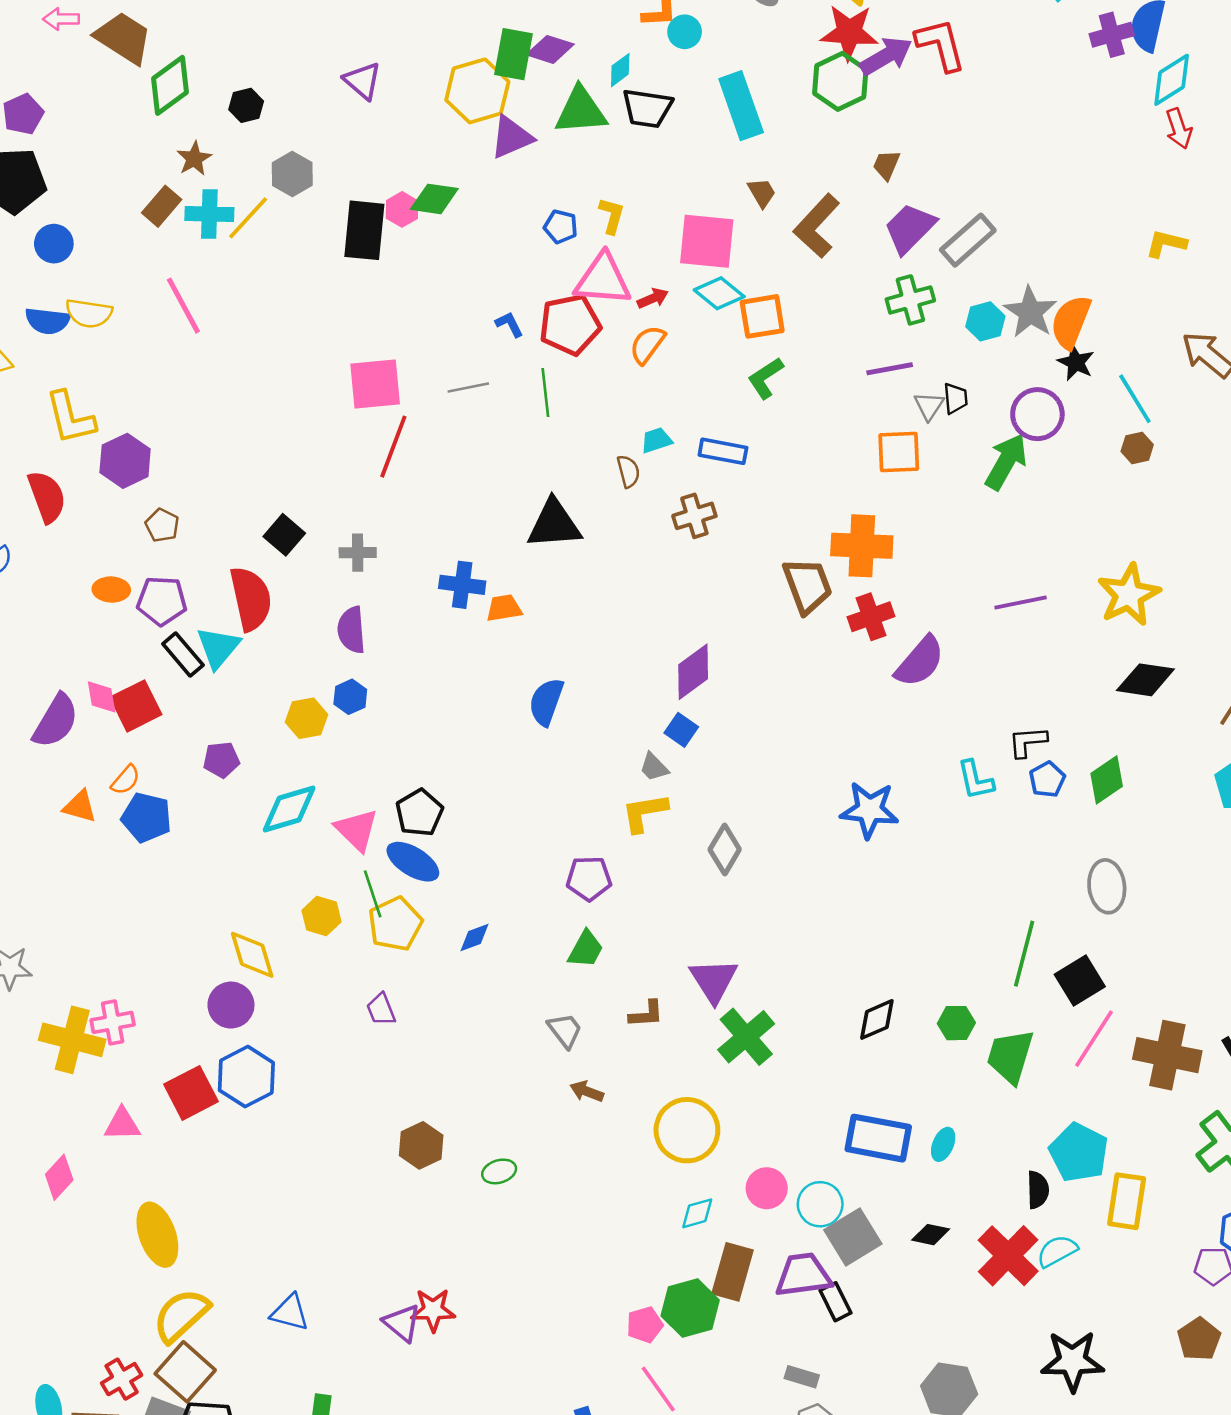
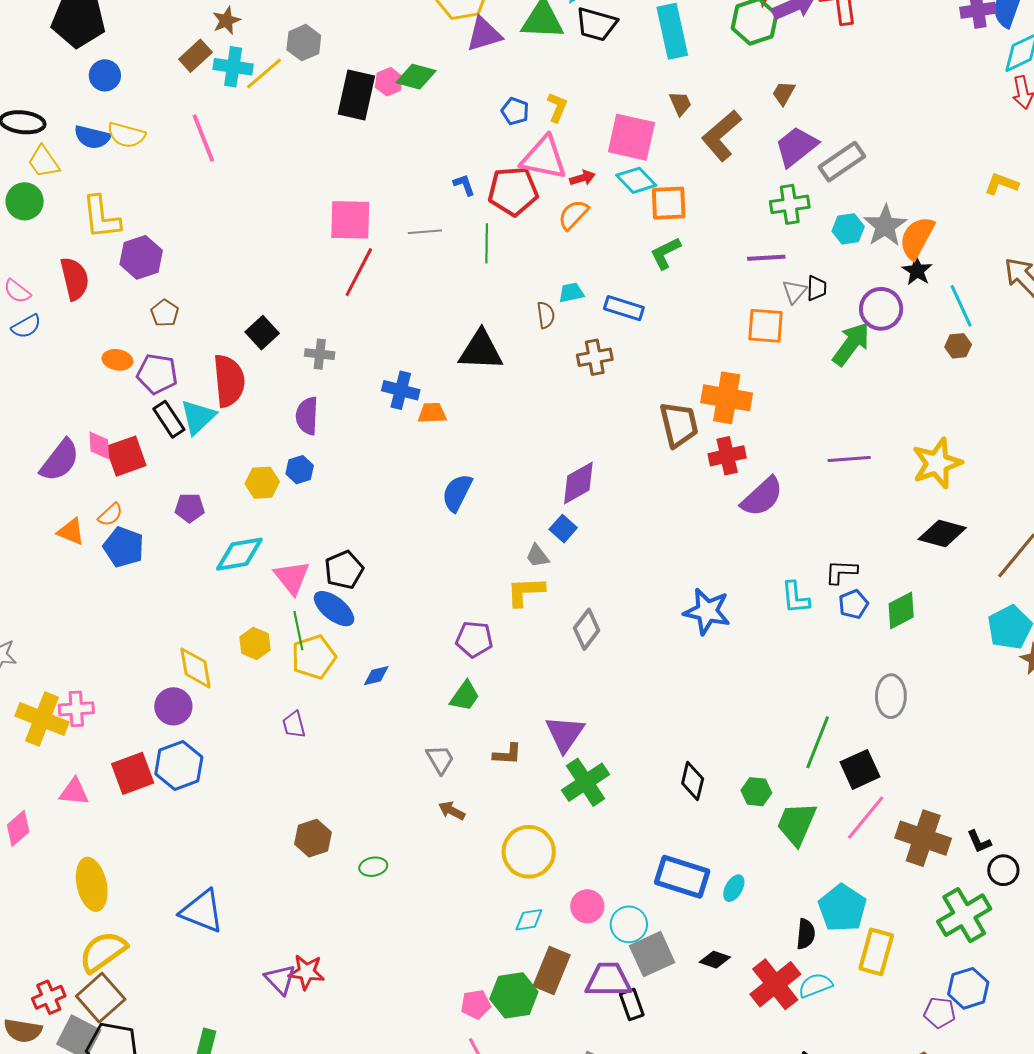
black diamond: (877, 1019) -> (693, 781), turned -60
blue triangle: (290, 1312) -> (202, 911), moved, size x1.4

